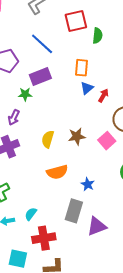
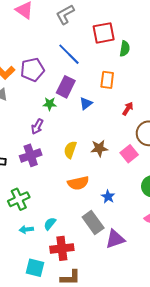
purple rectangle: (40, 77) -> (66, 87), turned -45
blue triangle: (87, 88) -> (86, 104), moved
gray rectangle: (74, 211) -> (93, 223), turned -55

